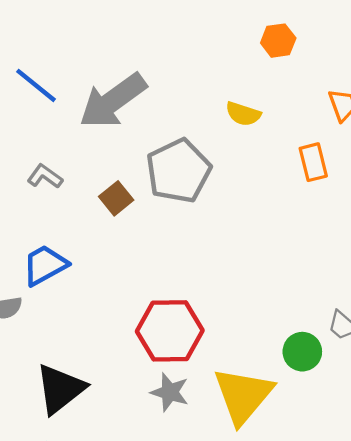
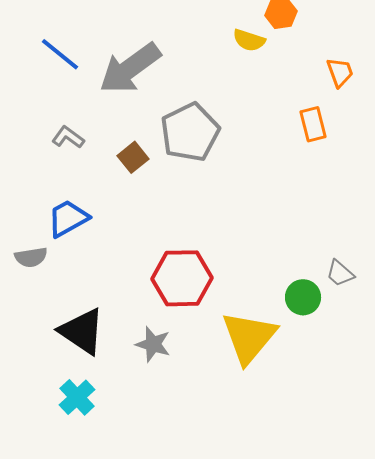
yellow semicircle: (243, 114) -> (249, 40), moved
black triangle: (60, 389) -> (82, 331), turned -48
gray star: (170, 392) -> (153, 344), moved

